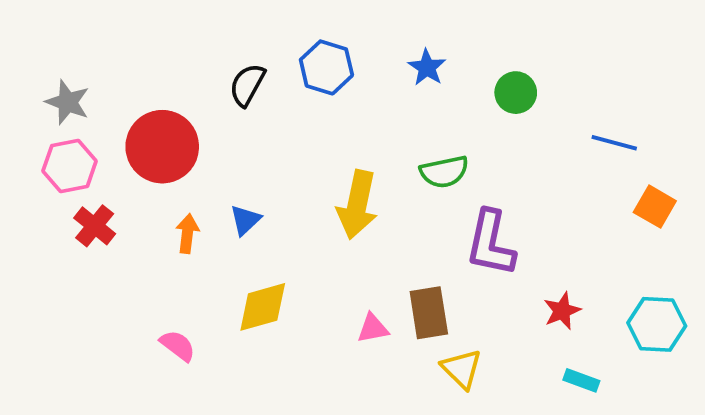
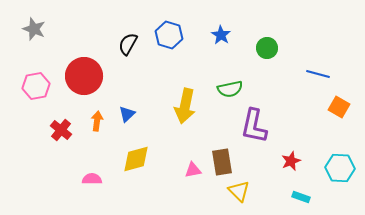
gray star: (68, 102) -> (34, 29), moved
red cross: (95, 226) -> (61, 130), moved
pink semicircle: (178, 346) -> (92, 179), turned -36

